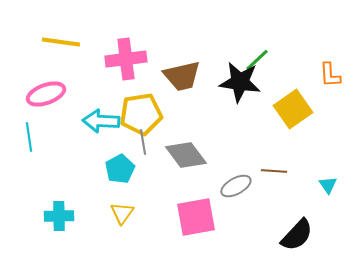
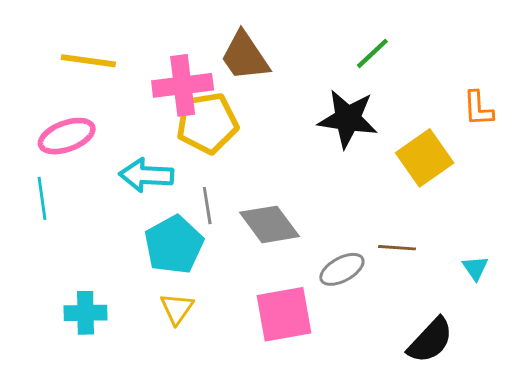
green line: (257, 60) -> (372, 53), moved
brown trapezoid: (182, 76) -> (245, 56), moved, turned 69
yellow pentagon: (141, 114) -> (207, 123), moved
cyan pentagon: (120, 169) -> (174, 245), size x1.4

